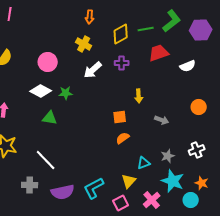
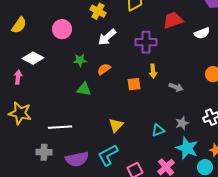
purple cross: (122, 63) -> (146, 42), moved, size x1.5
white diamond: (41, 91) -> (33, 58), moved
yellow arrow: (139, 96) -> (153, 71), moved
green triangle: (50, 118) -> (84, 89), moved
orange semicircle: (123, 138) -> (104, 69), moved
white line: (46, 160) -> (60, 127), turned -50
yellow triangle: (129, 181) -> (116, 125), moved

